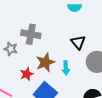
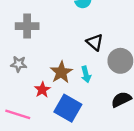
gray cross: (31, 34) -> (27, 26), moved

